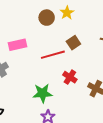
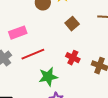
red line: (53, 55) -> (33, 54), moved

